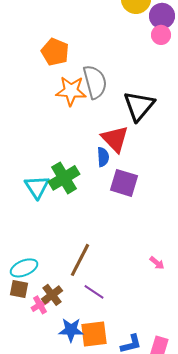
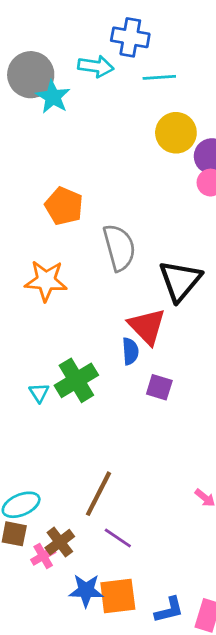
orange star: (71, 91) -> (46, 281), moved
purple square: (124, 183) -> (159, 387), size x0.7
cyan triangle: (37, 187) -> (39, 393), size x0.6

